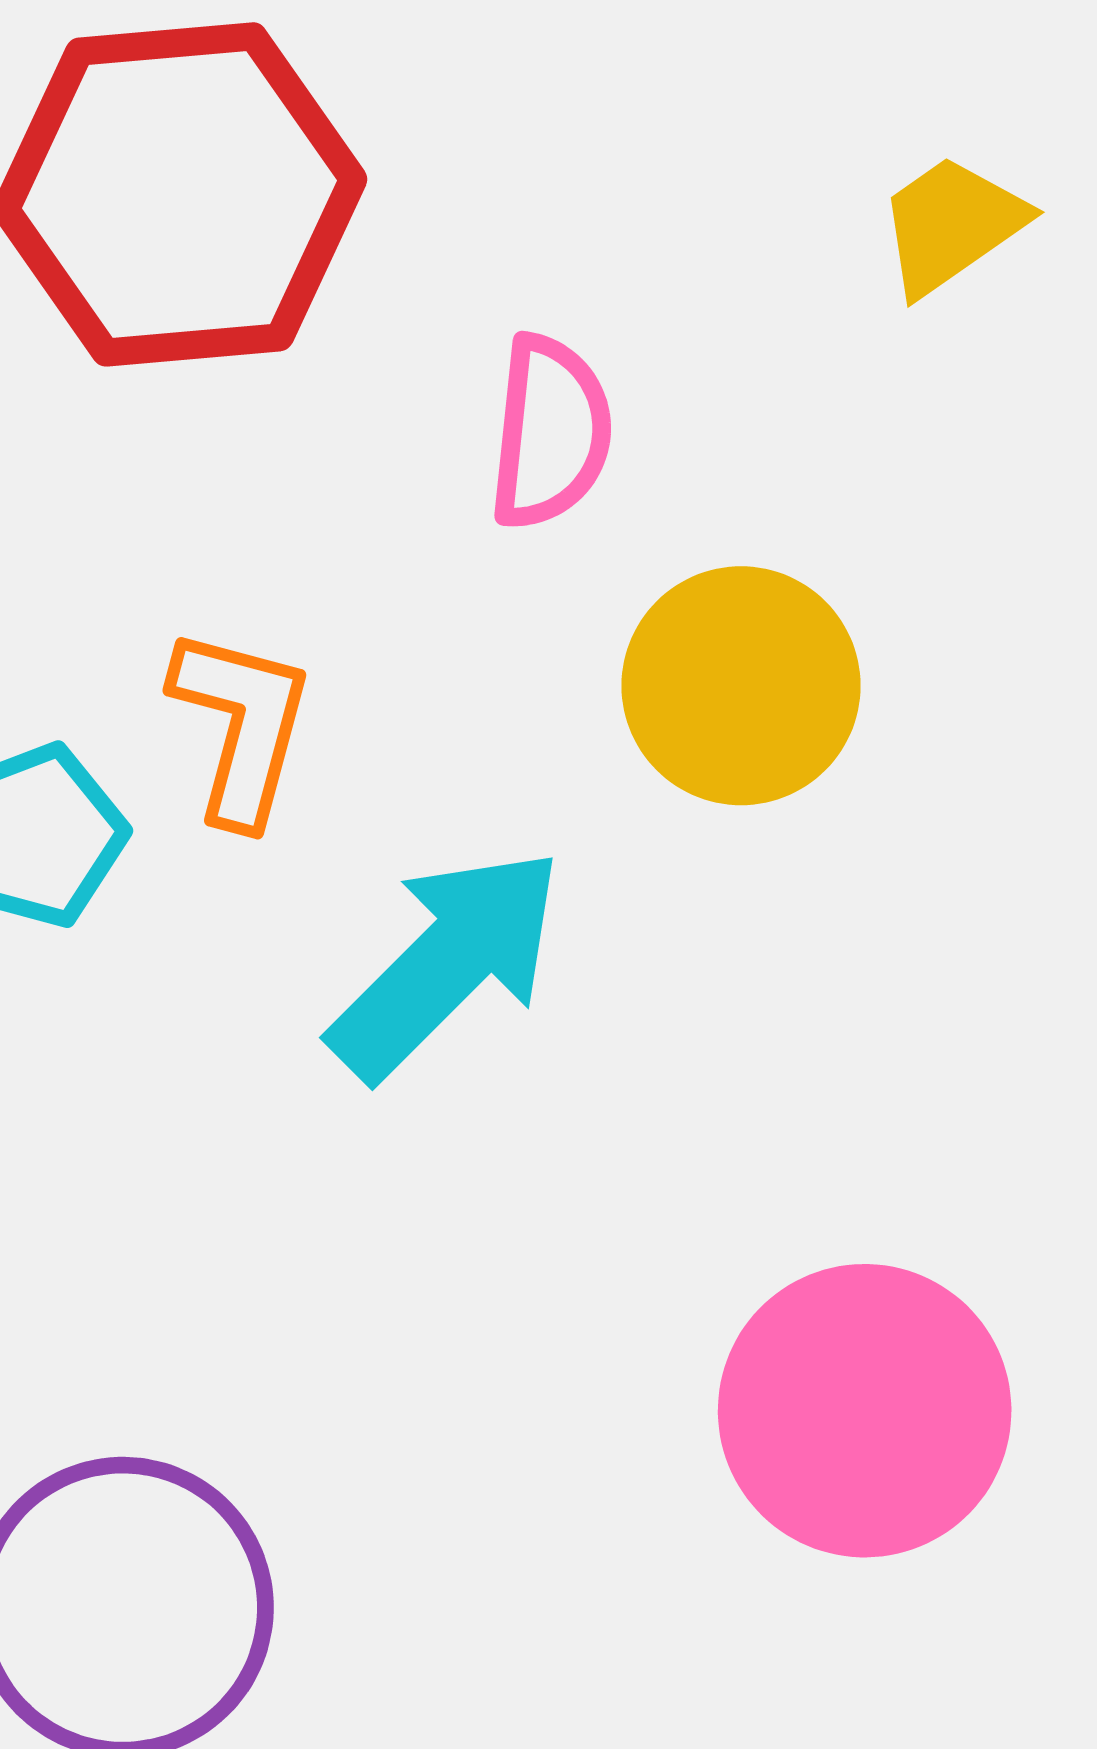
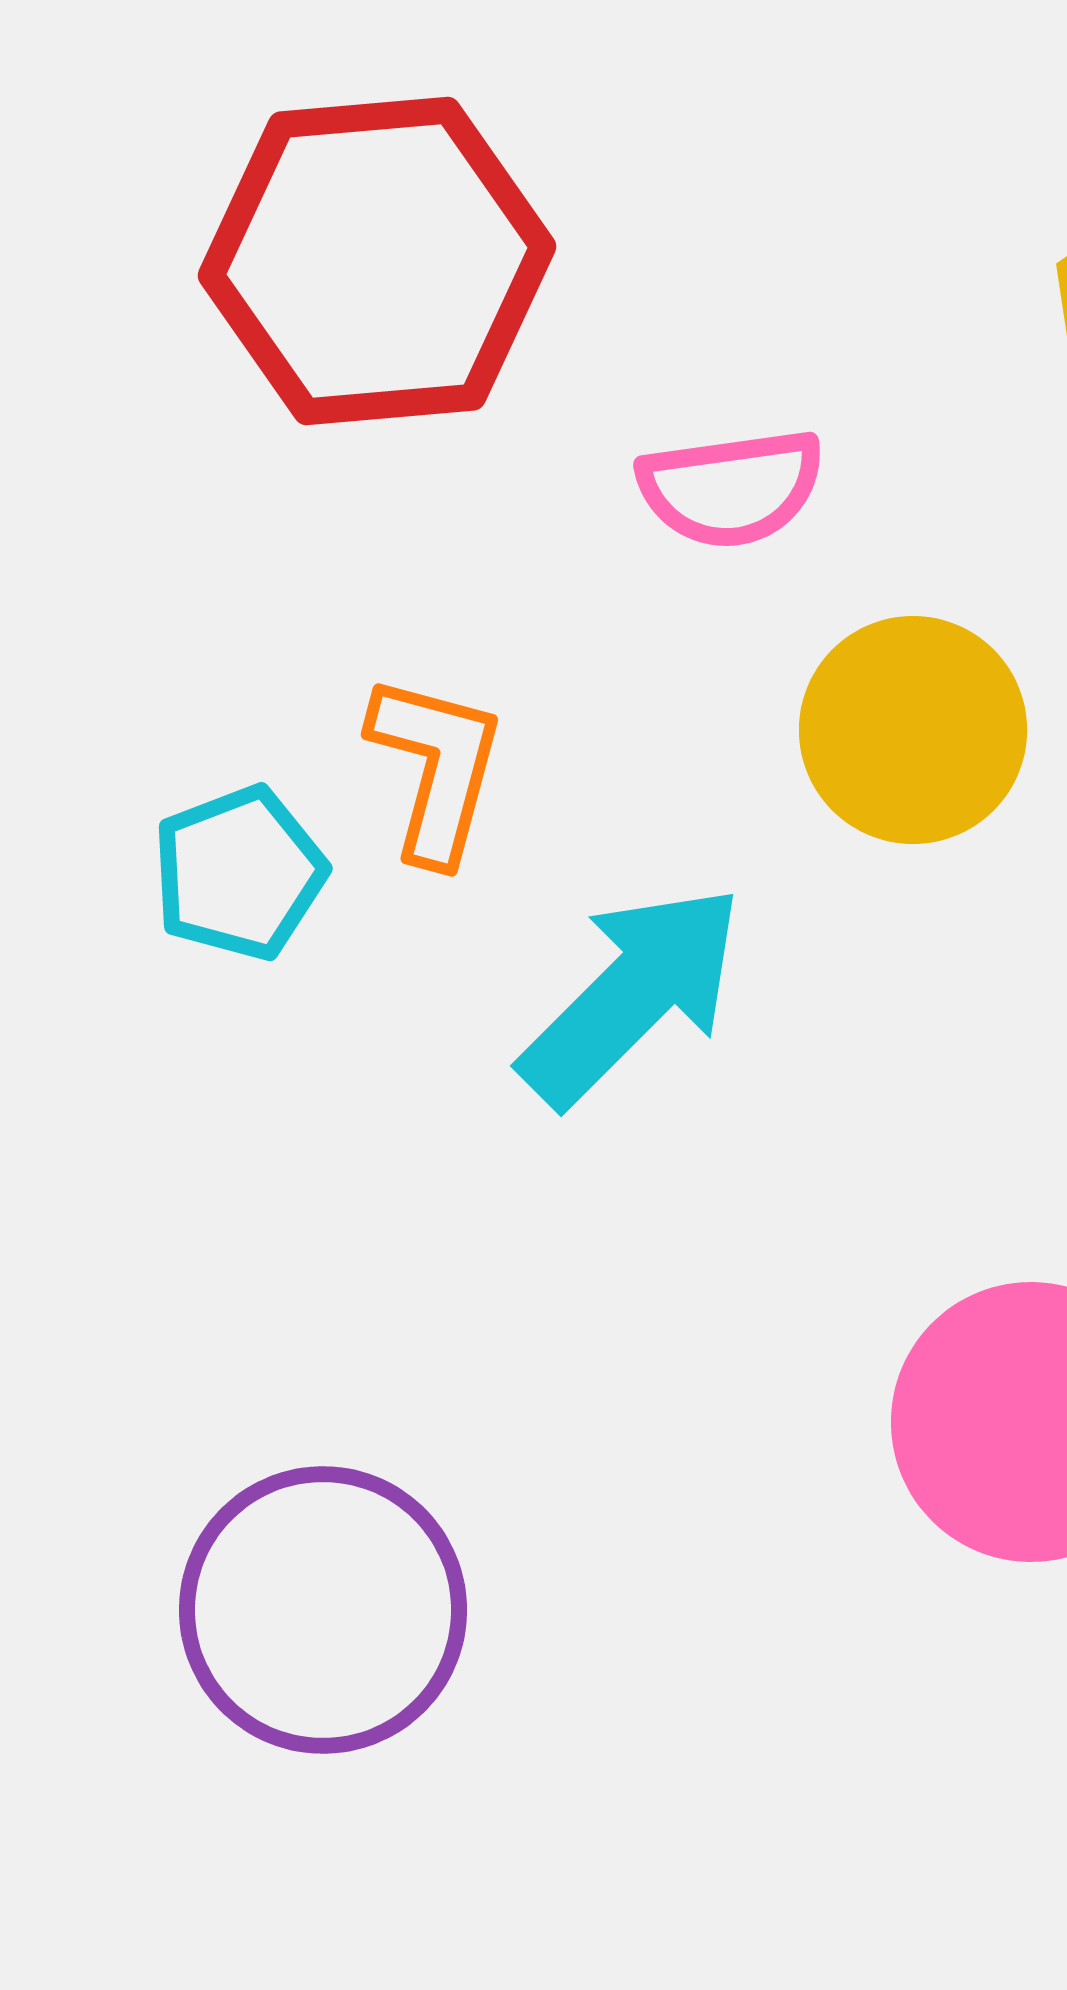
pink semicircle: (550, 432) -> (731, 488), turned 76

